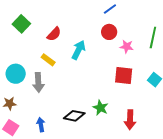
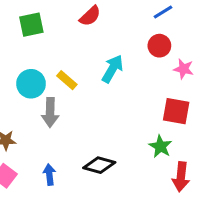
green square: (21, 24) -> (31, 25), turned 30
red semicircle: (54, 34) -> (90, 16), moved
cyan circle: (16, 74) -> (31, 84), moved
green star: (100, 108) -> (160, 146), moved

